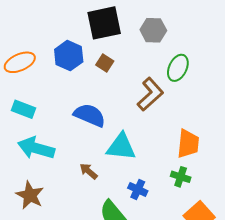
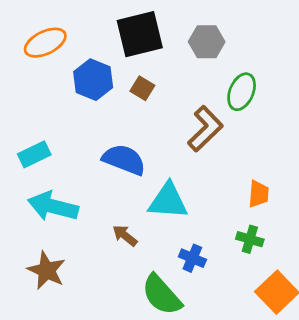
orange ellipse: (20, 62) -> (45, 43), moved
cyan rectangle: (23, 109) -> (34, 154), turned -45
orange trapezoid: (188, 144) -> (259, 194), size x0.7

